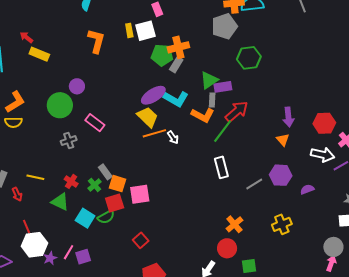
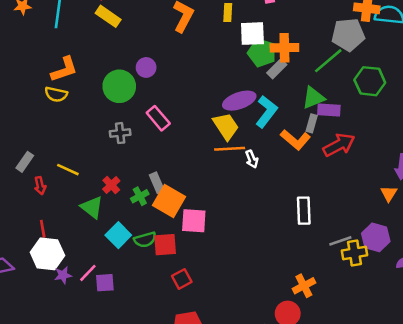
white square: (145, 31) -> (252, 34), moved
cyan L-shape: (176, 99) -> (266, 112), turned -95
green line: (223, 131) -> (328, 61), moved
orange square: (118, 184) -> (169, 201), size x1.4
red square: (115, 203) -> (165, 245), moved
yellow cross: (282, 224) -> (354, 253), moved

